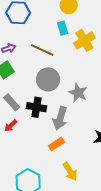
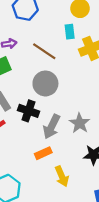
gray star: (78, 93) -> (80, 123), moved
yellow arrow: (70, 171) -> (62, 176), moved

